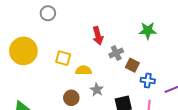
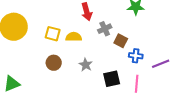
yellow semicircle: (84, 70) -> (74, 37), moved
brown circle: (71, 98) -> (54, 63), moved

